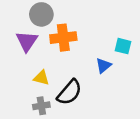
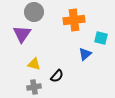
orange cross: (63, 38) -> (74, 20), moved
black semicircle: (69, 92) -> (57, 76), size x0.6

